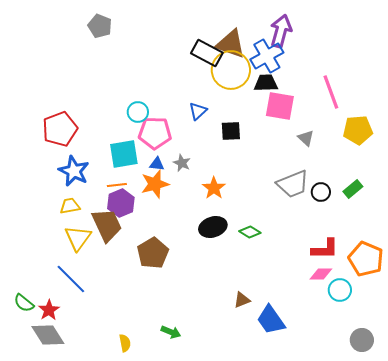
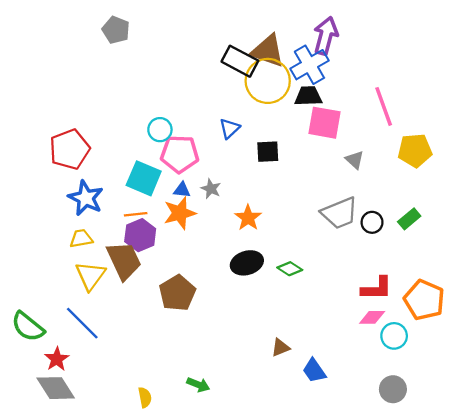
cyan square: (124, 154) -> (144, 178), turned 32
green semicircle: (24, 303) -> (28, 327), moved, size x1.4
blue trapezoid: (271, 320) -> (314, 371), size x0.7
gray circle: (362, 340) -> (393, 389), moved

